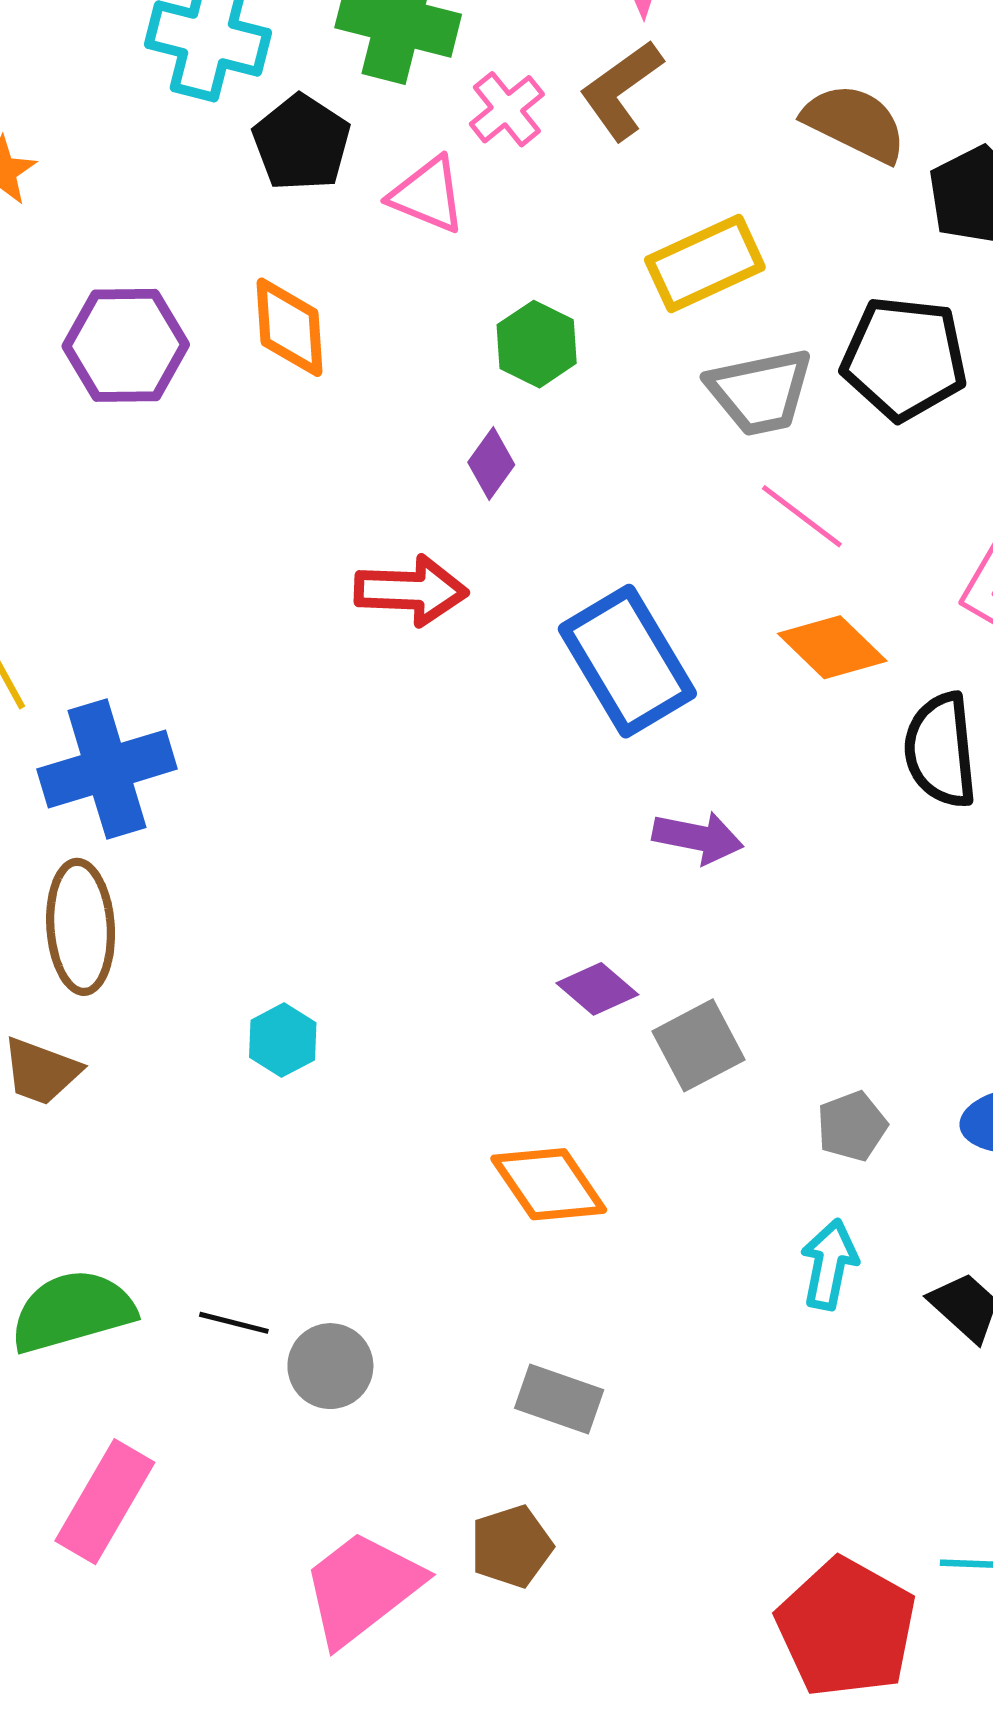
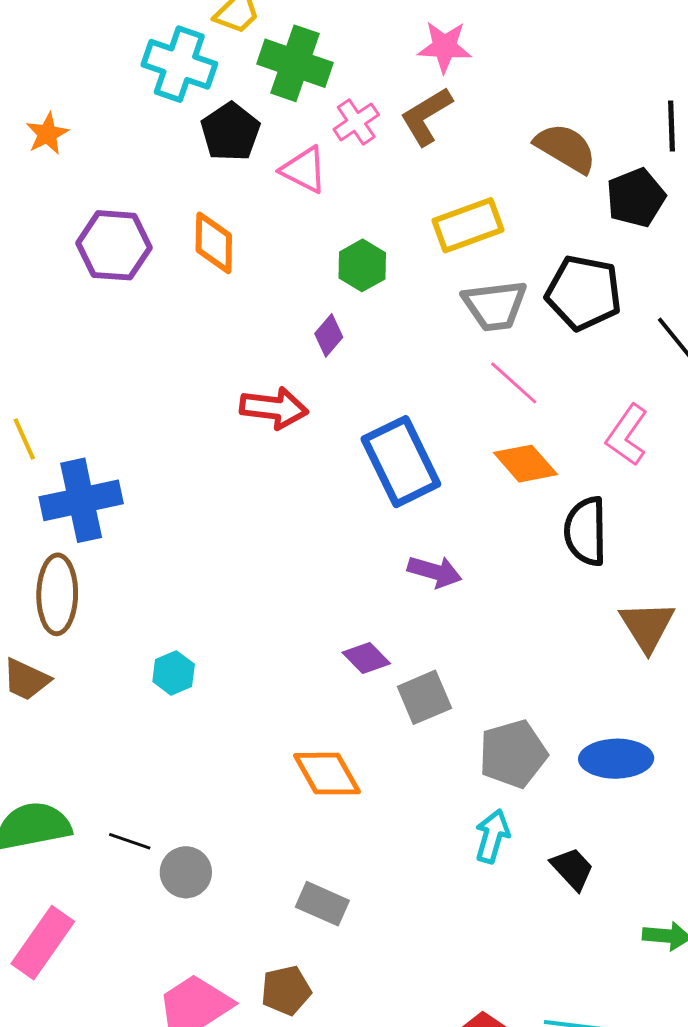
gray pentagon: (852, 1126) -> (513, 754), size x1.6

